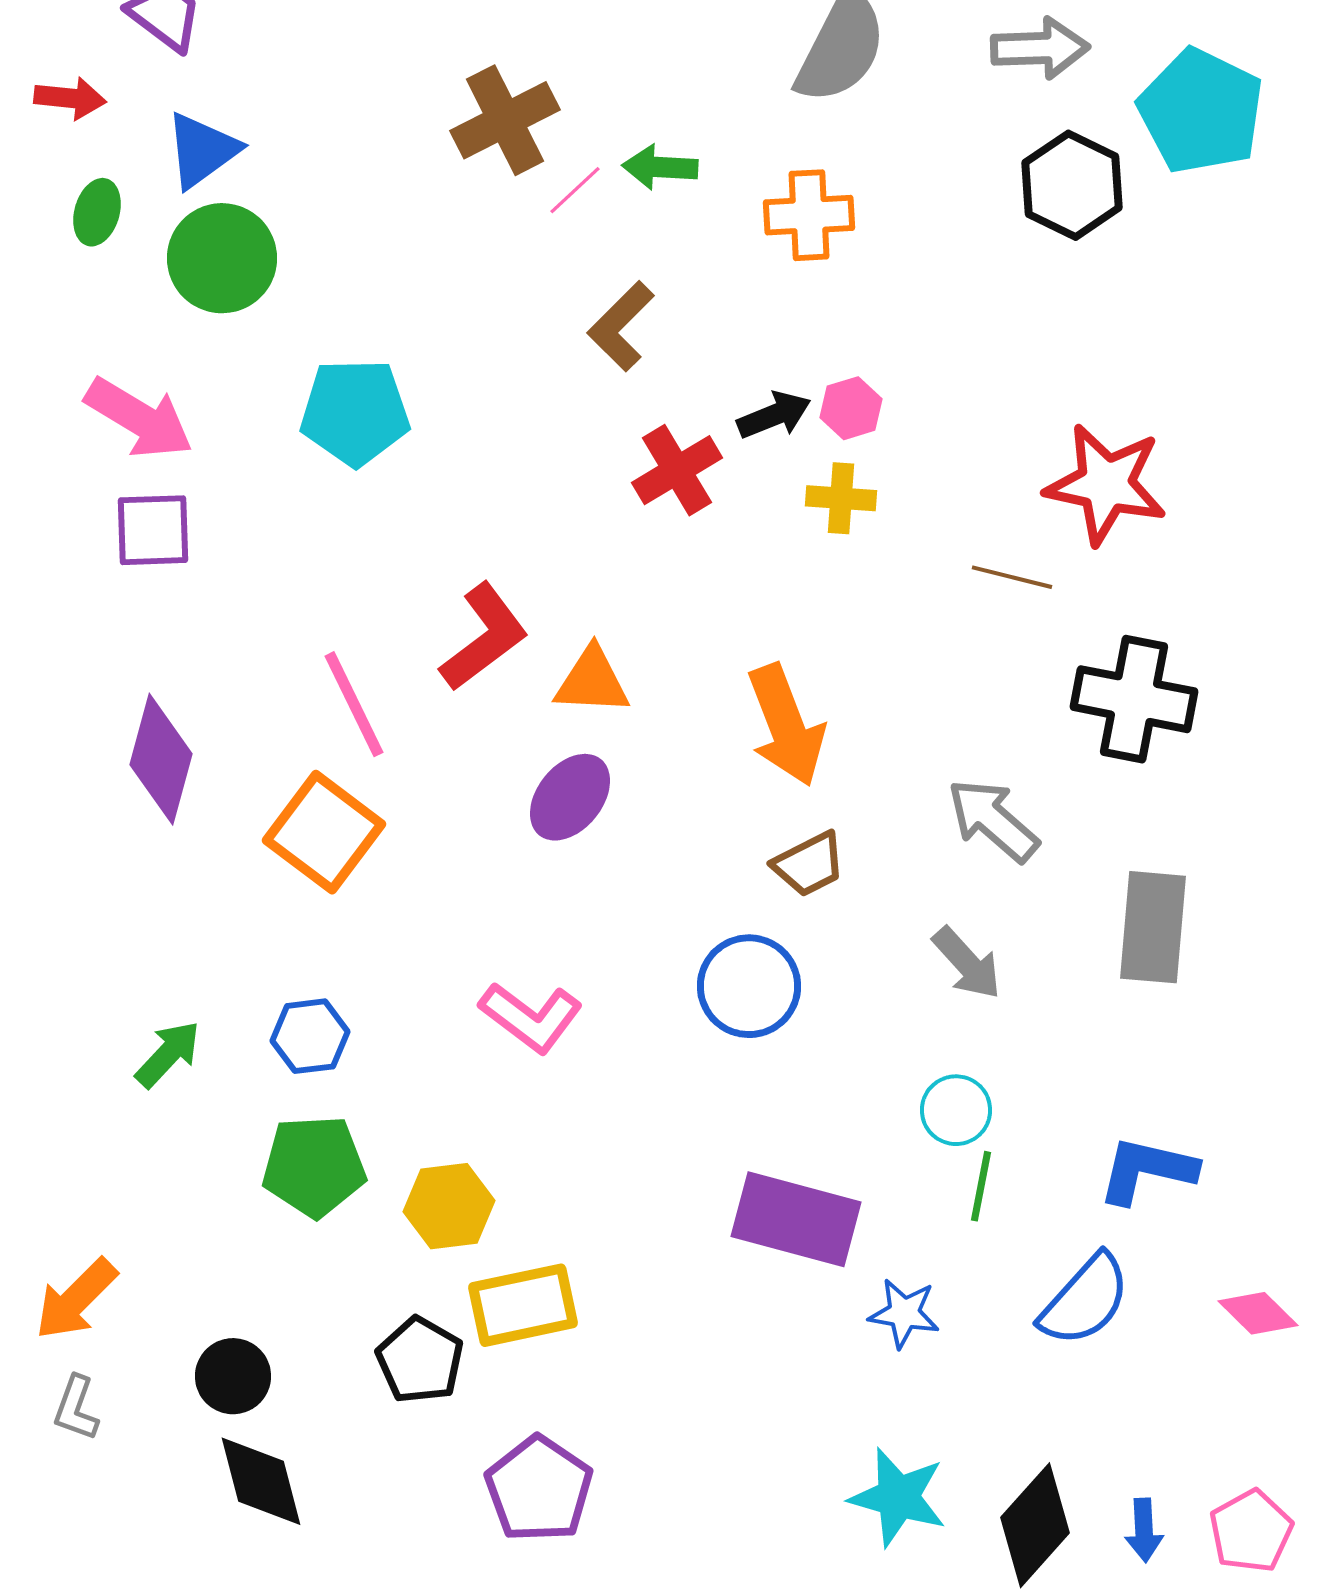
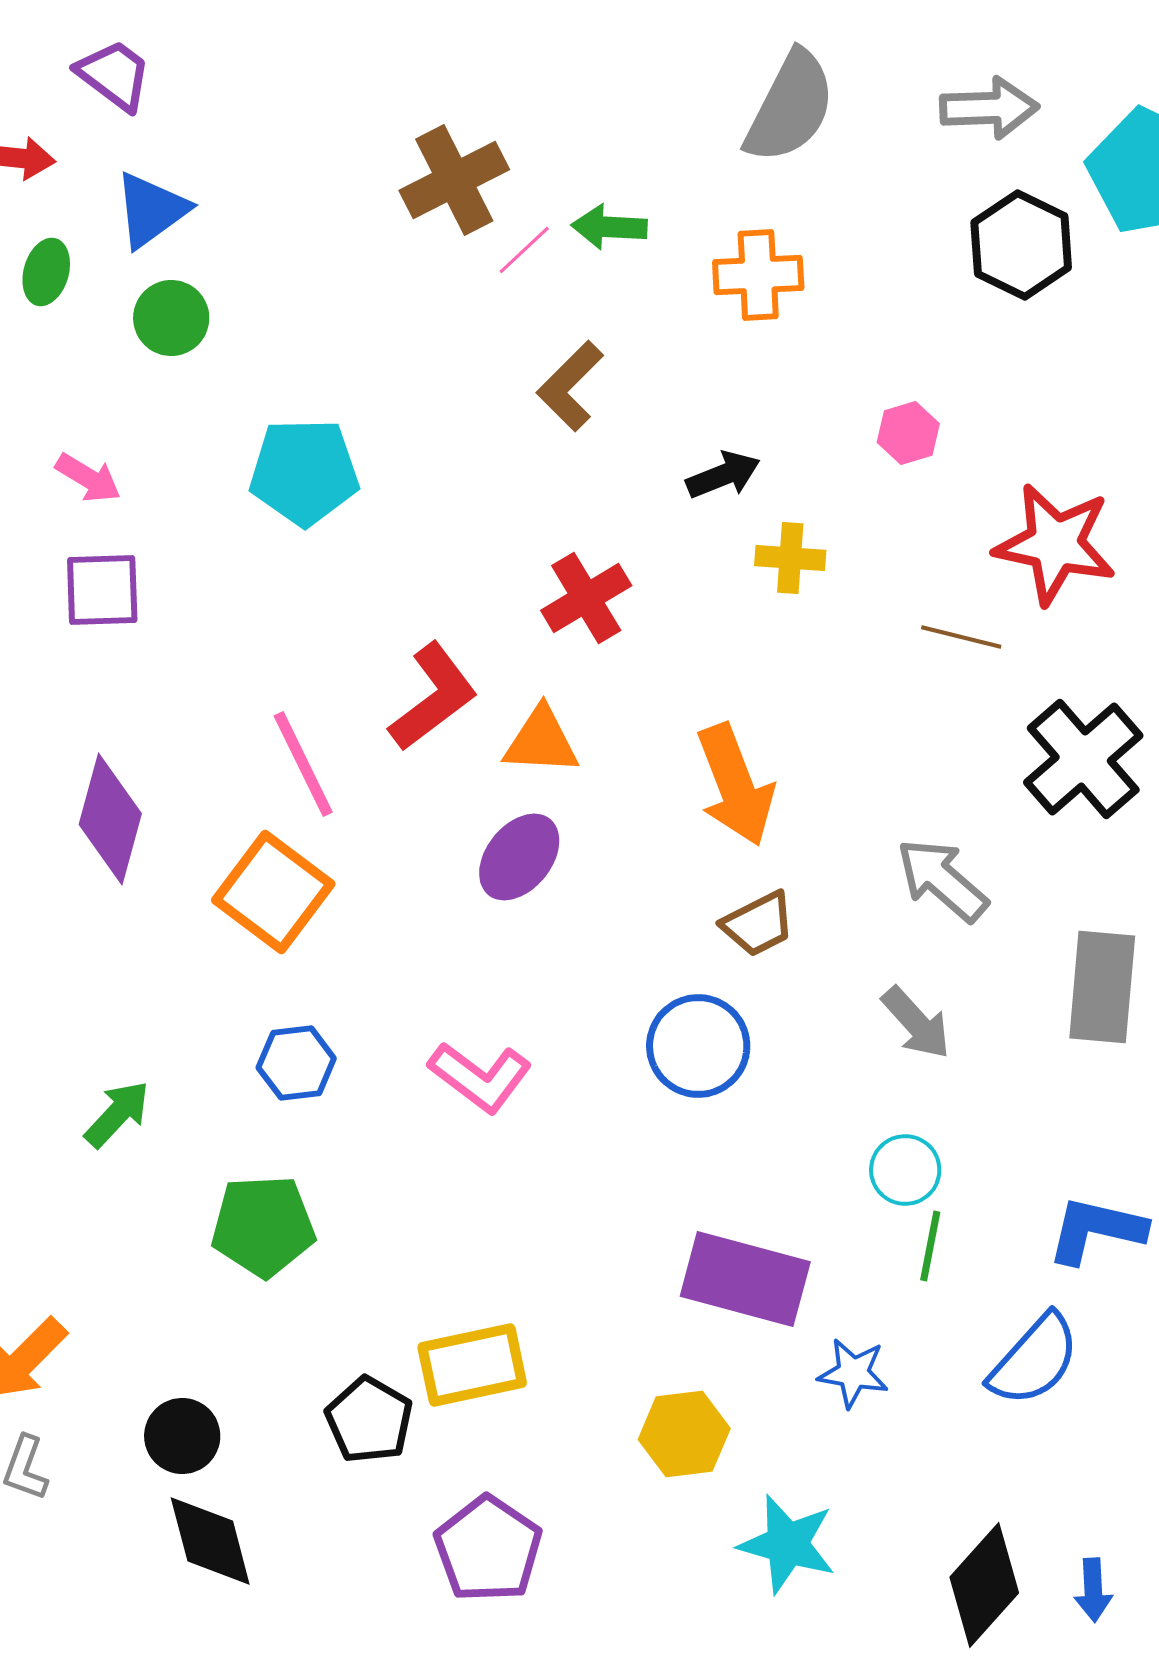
green circle: (222, 258) -> (171, 318), size x0.7
pink hexagon: (851, 408) -> (908, 433), moved
pink arrow: (139, 418) -> (88, 478), size x0.6
red cross: (677, 470) -> (586, 598), moved
black cross: (1134, 699) -> (1083, 759), turned 38
blue hexagon: (310, 1036) -> (296, 1063), moved
yellow hexagon: (449, 1206) -> (684, 1434), moved
cyan star: (898, 1497) -> (787, 1544), moved

